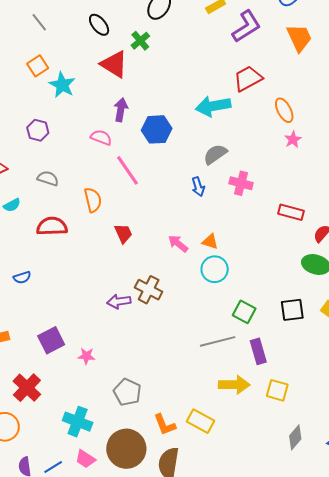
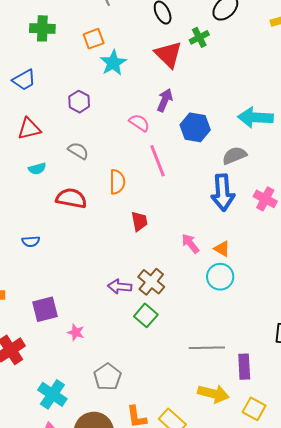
gray semicircle: (215, 154) -> (234, 156), moved
blue arrow: (198, 187) -> (223, 193), size x1.8
green square: (244, 312) -> (146, 315), moved

